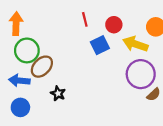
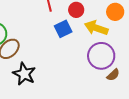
black star: (58, 93) -> (24, 74), size x1.6

